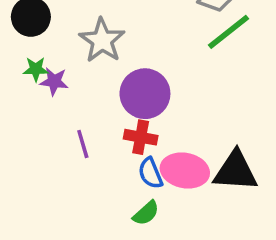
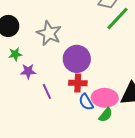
purple star: (54, 81) -> (28, 71), moved
green semicircle: (146, 213) -> (106, 115), moved

